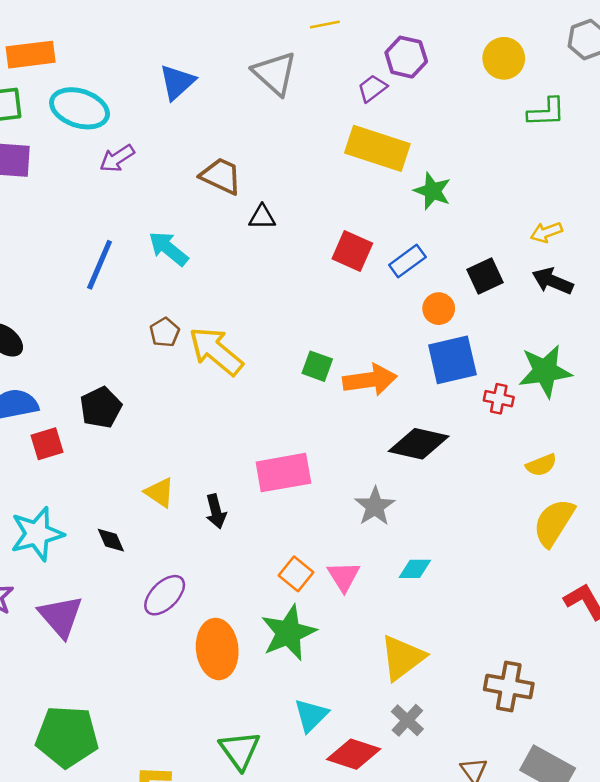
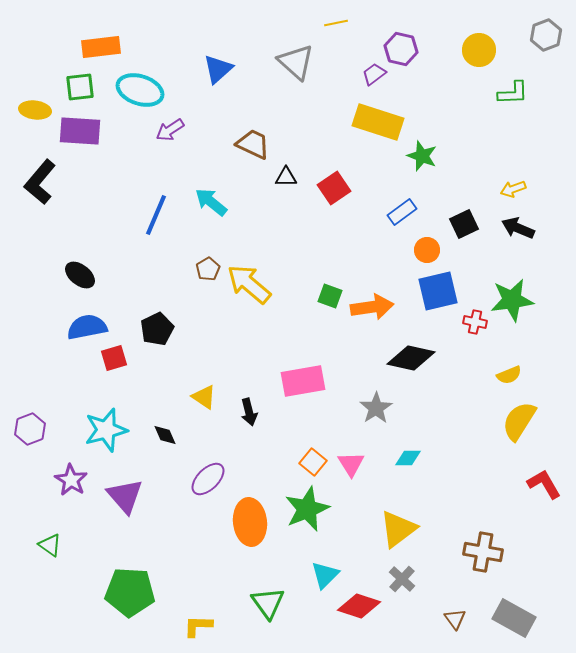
red square: (352, 251) -> (334, 188), moved, turned 32

